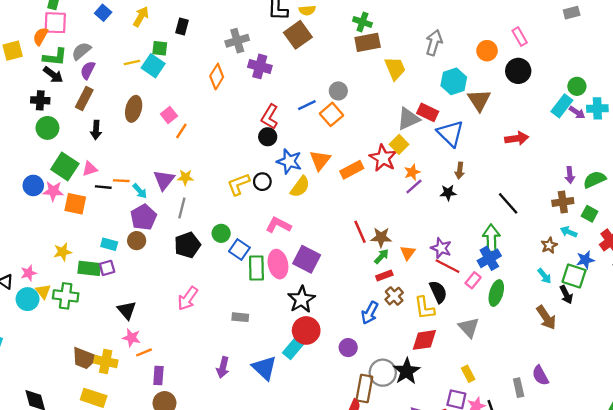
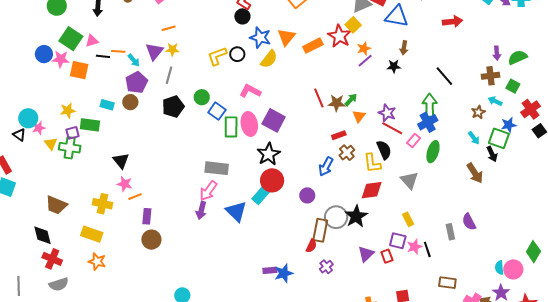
orange line: (181, 131) -> (169, 28), moved, turned 40
blue triangle: (450, 133) -> (397, 16), turned -35
green arrow: (381, 256) -> (351, 100), moved
purple square: (107, 268) -> (72, 133), moved
pink arrow: (188, 298) -> (208, 191), moved
cyan circle: (28, 299) -> (28, 118), moved
gray rectangle: (240, 317) -> (217, 168), size x1.6
brown trapezoid: (84, 358) -> (56, 205), moved

